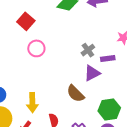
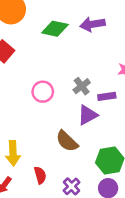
pink circle: (36, 48) -> (43, 92), moved

